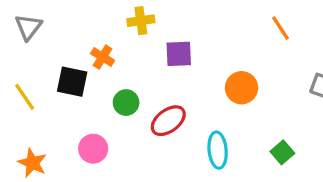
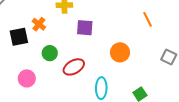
black square: (72, 82) -> (19, 37), turned -30

